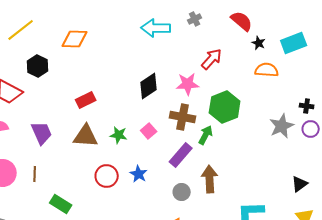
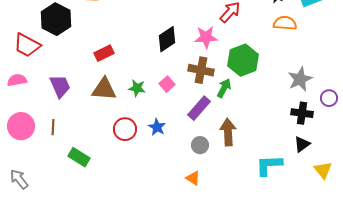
black hexagon: (38, 66) -> (56, 19), size x1.4
black cross: (307, 106) -> (302, 113), moved, size x1.5
purple circle: (311, 129) -> (329, 98), moved
black triangle: (300, 184) -> (302, 144), moved

